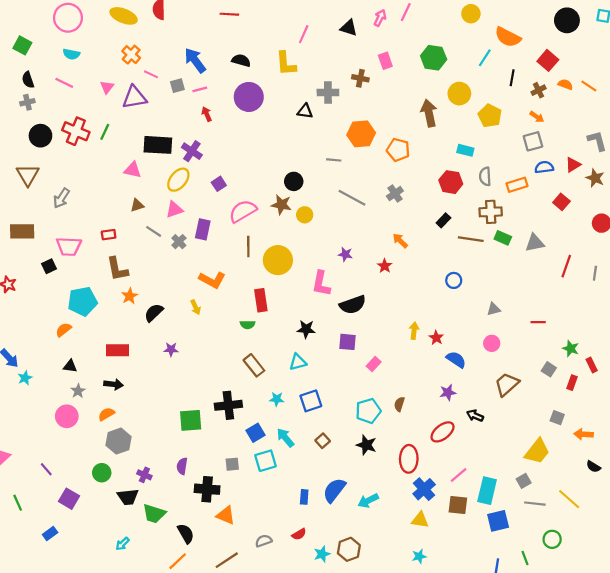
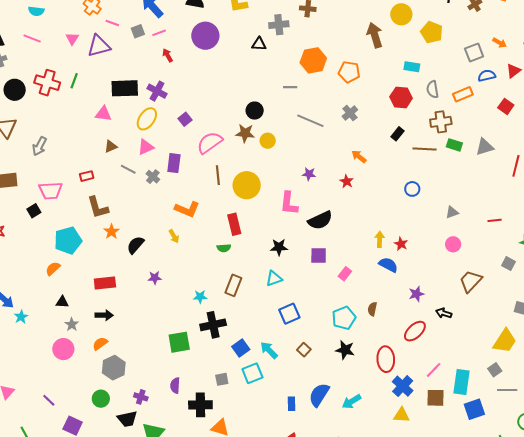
orange arrow: (537, 117) -> (500, 43), moved
blue semicircle: (456, 360) -> (388, 265), moved
brown rectangle: (254, 365) -> (233, 285), turned 65
cyan star: (277, 399) -> (200, 297), moved

